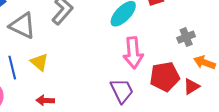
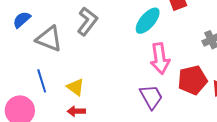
yellow triangle: (39, 62) -> (76, 87), moved

